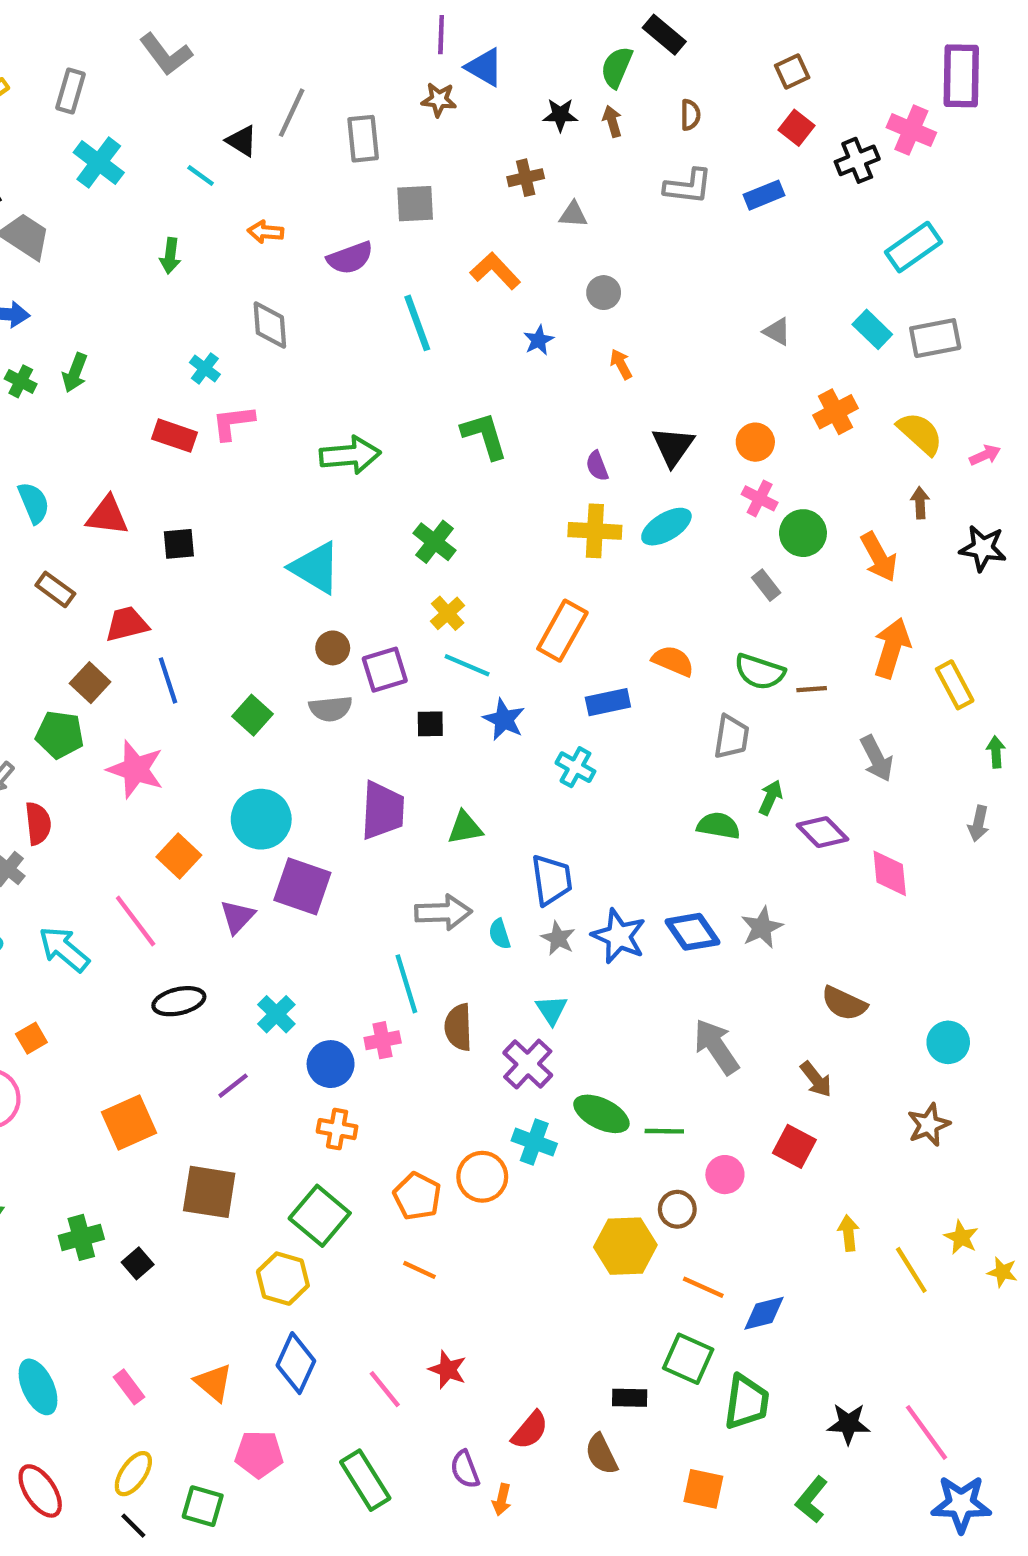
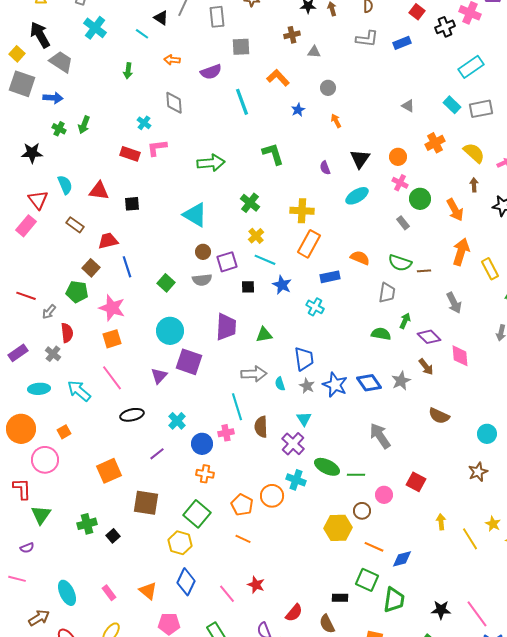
yellow cross: (595, 531) -> (302, 211), moved
orange square: (179, 856) -> (112, 339), moved, turned 30
brown arrow: (816, 1079) -> (426, 367), moved

